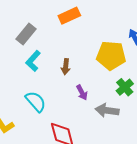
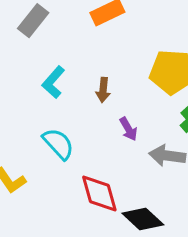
gray rectangle: (26, 34) -> (33, 21), moved

